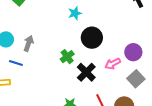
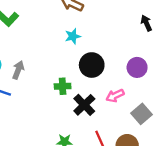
purple circle: (133, 52) -> (137, 67), moved
green cross: (67, 57) -> (63, 86), turned 32

